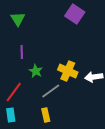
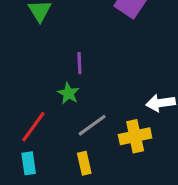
purple line: (22, 52) -> (79, 63), moved
yellow cross: (68, 71) -> (135, 136), moved, turned -36

